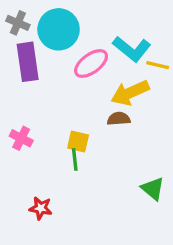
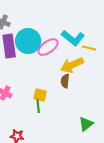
cyan circle: (59, 29) -> (28, 41), moved
brown semicircle: (119, 119) -> (65, 81), turned -80
green triangle: (153, 189) -> (86, 124), turned 42

